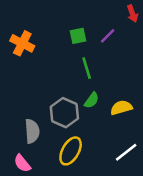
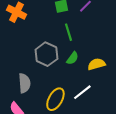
gray hexagon: (64, 113) -> (46, 54), moved
white line: (126, 152) -> (82, 92), moved

